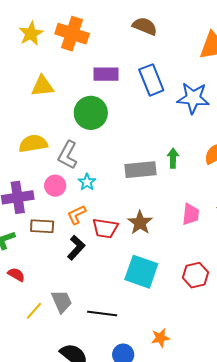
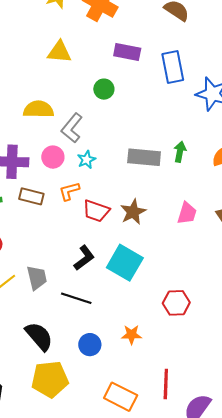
green circle: (91, 113) -> (104, 89), size x0.6
black L-shape: (76, 248) -> (84, 258), moved
red hexagon: (196, 275) -> (176, 303), moved

